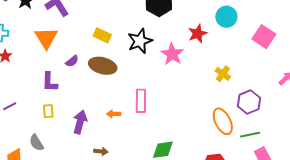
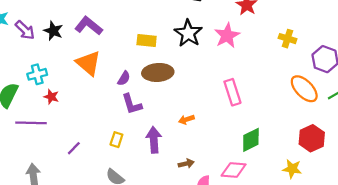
pink star: (172, 54) -> (227, 36), turned 30
purple L-shape: (50, 82) -> (132, 104), moved
pink rectangle: (141, 101) -> (232, 92), moved
yellow rectangle: (48, 111) -> (116, 140), turned 40

